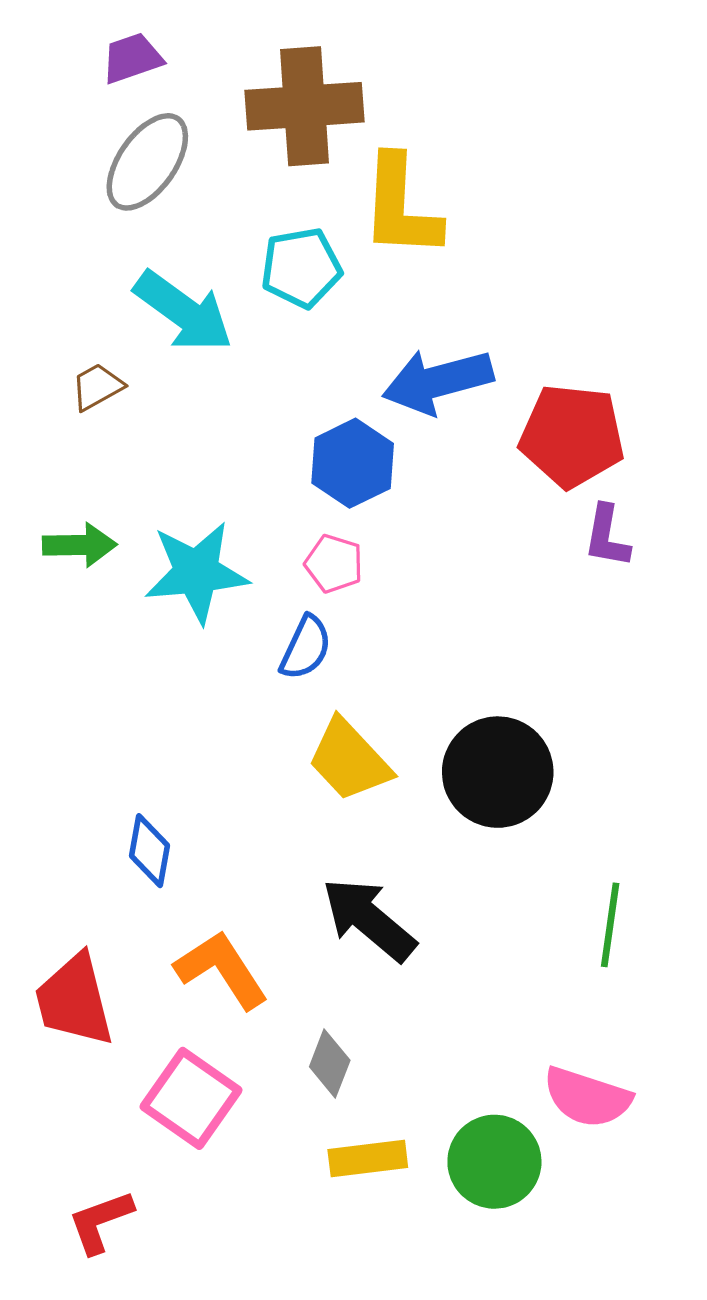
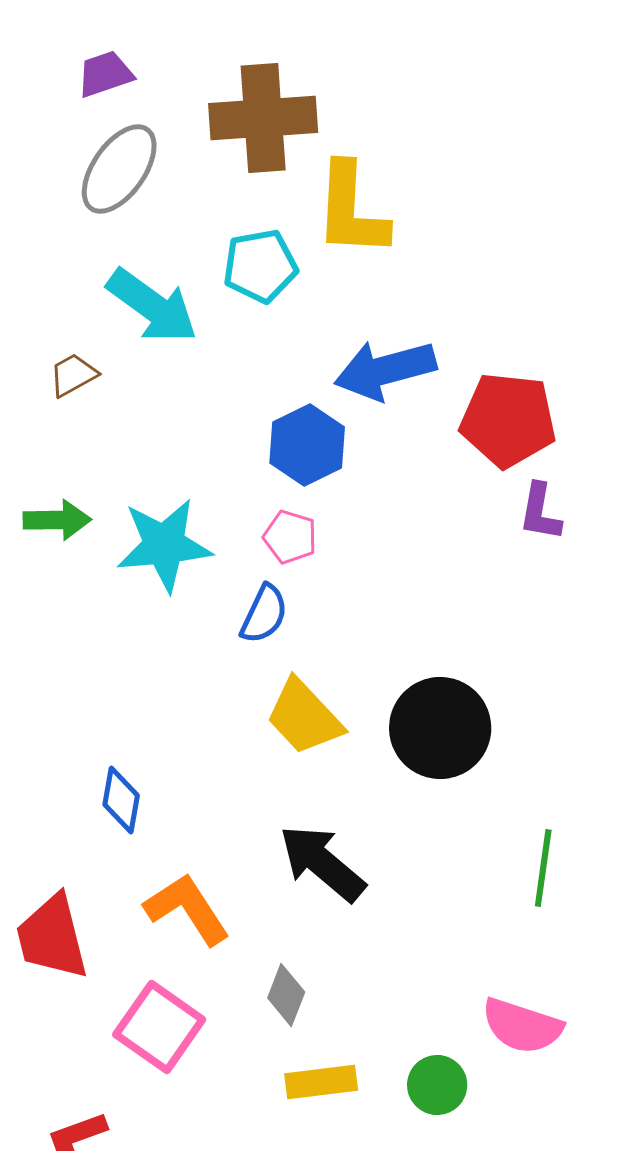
green circle: (494, 1162) -> (437, 1085), size x0.7

